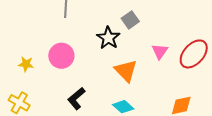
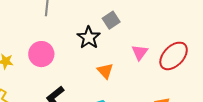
orange triangle: (126, 71) -> (105, 71), size x0.7

